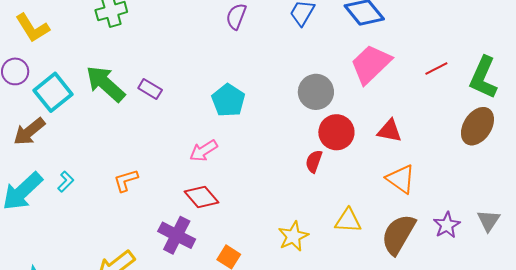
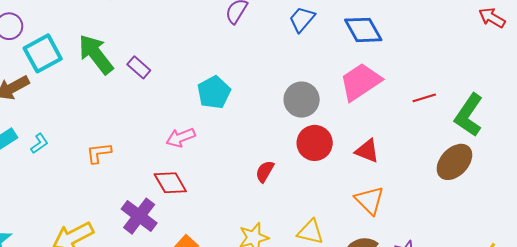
red semicircle: (314, 161) -> (265, 171), moved

